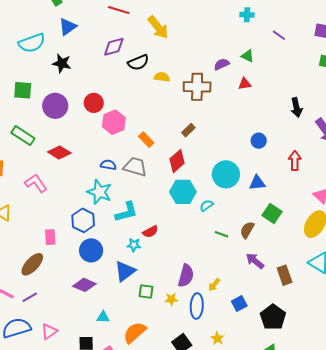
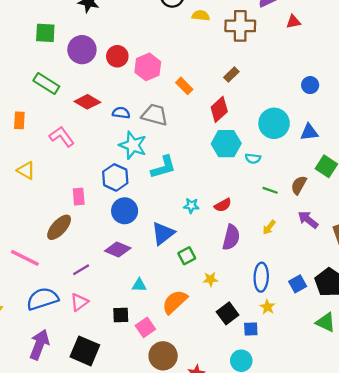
red circle: (94, 103) -> (117, 56), moved
blue semicircle: (108, 165) -> (121, 113), moved
gray trapezoid: (135, 167) -> (155, 115), moved
cyan semicircle: (206, 205) -> (253, 158), turned -136
red semicircle: (150, 232) -> (223, 205), moved
cyan star: (134, 245) -> (191, 206), moved
yellow arrow: (214, 285) -> (269, 227), moved
green square: (146, 292) -> (187, 256), turned -35
purple line: (30, 297) -> (81, 270), moved
yellow star: (171, 299) -> (210, 279), moved
blue square: (239, 304) -> (298, 284), moved
blue ellipse: (197, 306) -> (261, 277), moved

